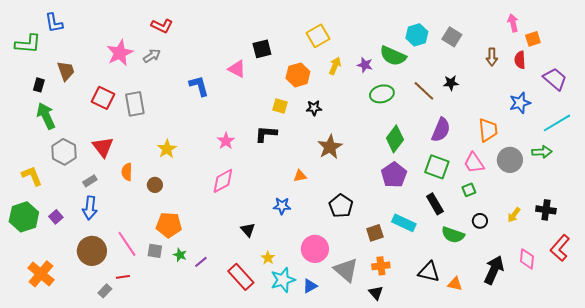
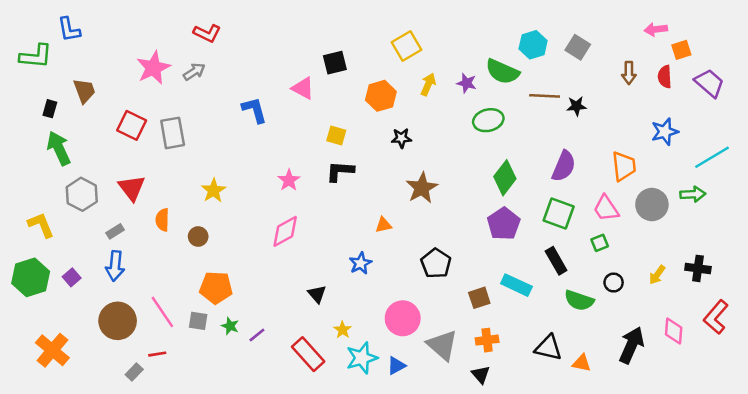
pink arrow: (513, 23) -> (656, 29), turned -84
purple trapezoid: (555, 79) -> (709, 83), moved
brown line: (424, 91) -> (545, 96), moved, turned -40
yellow square: (280, 106) -> (336, 136), moved
blue star: (282, 206) -> (360, 263), turned -30

